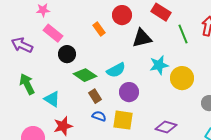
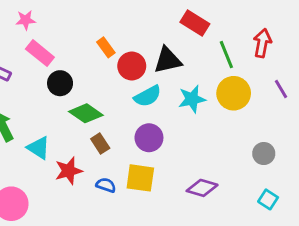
red circle: (122, 15) -> (132, 66), moved
cyan semicircle: (116, 70) -> (148, 96), moved
yellow circle: (182, 78) -> (234, 93), moved
blue semicircle: (99, 116) -> (106, 185), moved
red star: (63, 126) -> (69, 171), moved

